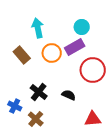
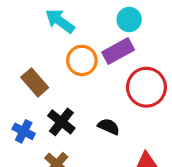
cyan arrow: (38, 28) -> (60, 21), turned -42
brown rectangle: (22, 55) -> (35, 82), moved
blue cross: (15, 106) -> (24, 131), moved

